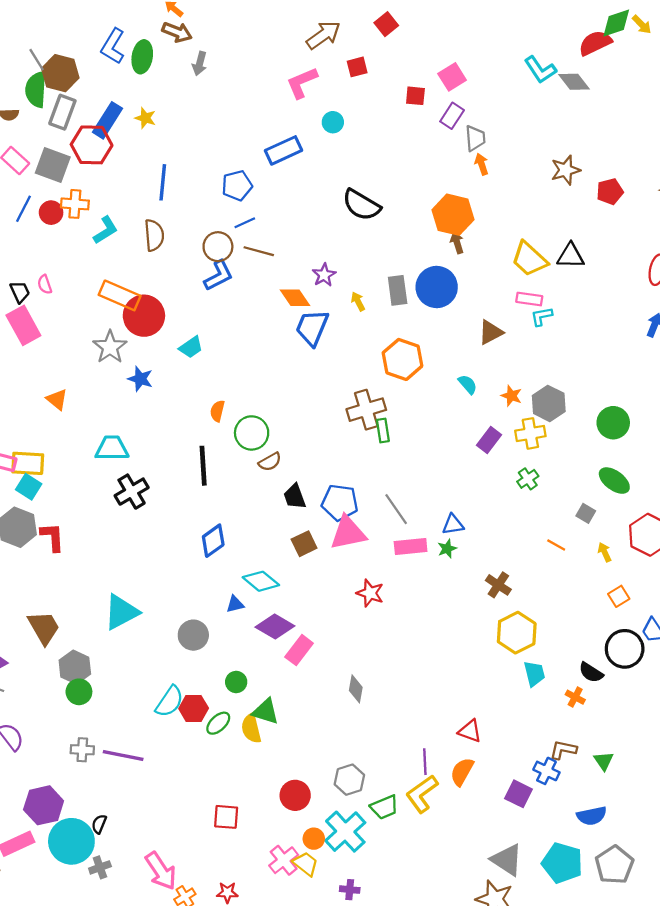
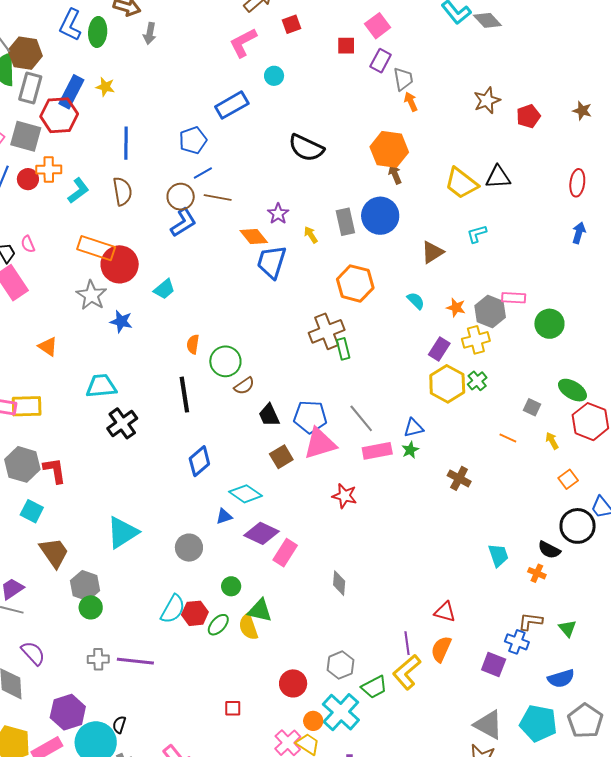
pink rectangle: (529, 299) -> (514, 298), moved
green ellipse: (614, 481) -> (572, 390), moved
cyan square: (29, 487) -> (32, 511), moved
yellow hexagon: (517, 633) -> (447, 384), moved
red square: (226, 817) -> (233, 708), size x0.7

